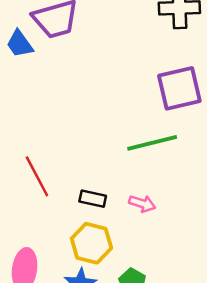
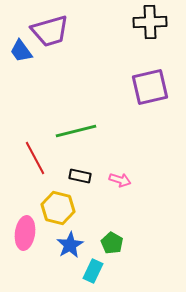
green line: (152, 143) -> (76, 131), moved
yellow hexagon: (91, 243) -> (58, 208), moved

